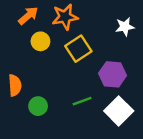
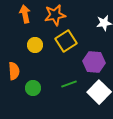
orange arrow: (28, 16) -> (25, 14), turned -60
yellow circle: (40, 41) -> (35, 45), moved

